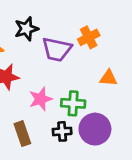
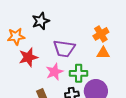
orange cross: (89, 37) -> (101, 34), moved
purple trapezoid: (57, 49) -> (64, 49), moved

